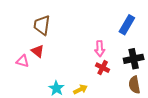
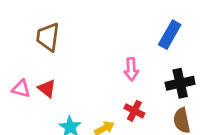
red triangle: (38, 51) -> (47, 88), moved
red cross: (103, 68) -> (134, 111), moved

